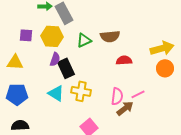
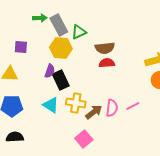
yellow hexagon: (52, 36) -> (61, 48), moved
green triangle: (84, 40) -> (79, 32), moved
red semicircle: (124, 60) -> (107, 63), moved
brown arrow: (125, 108) -> (94, 112), moved

